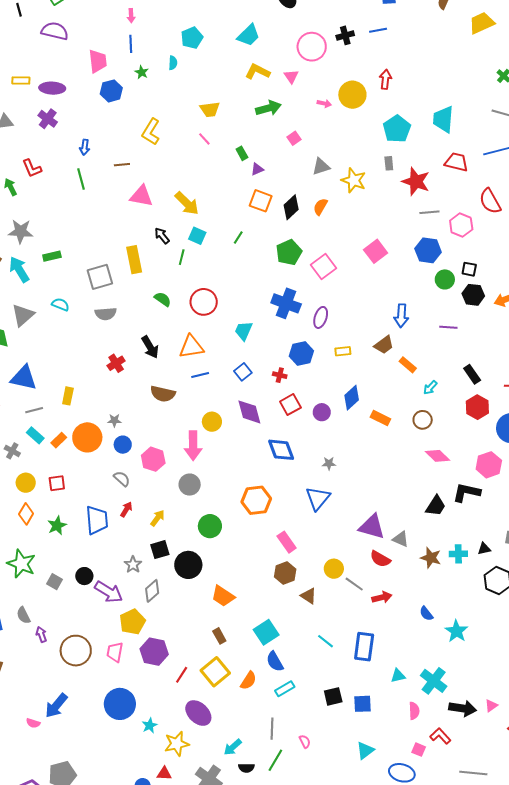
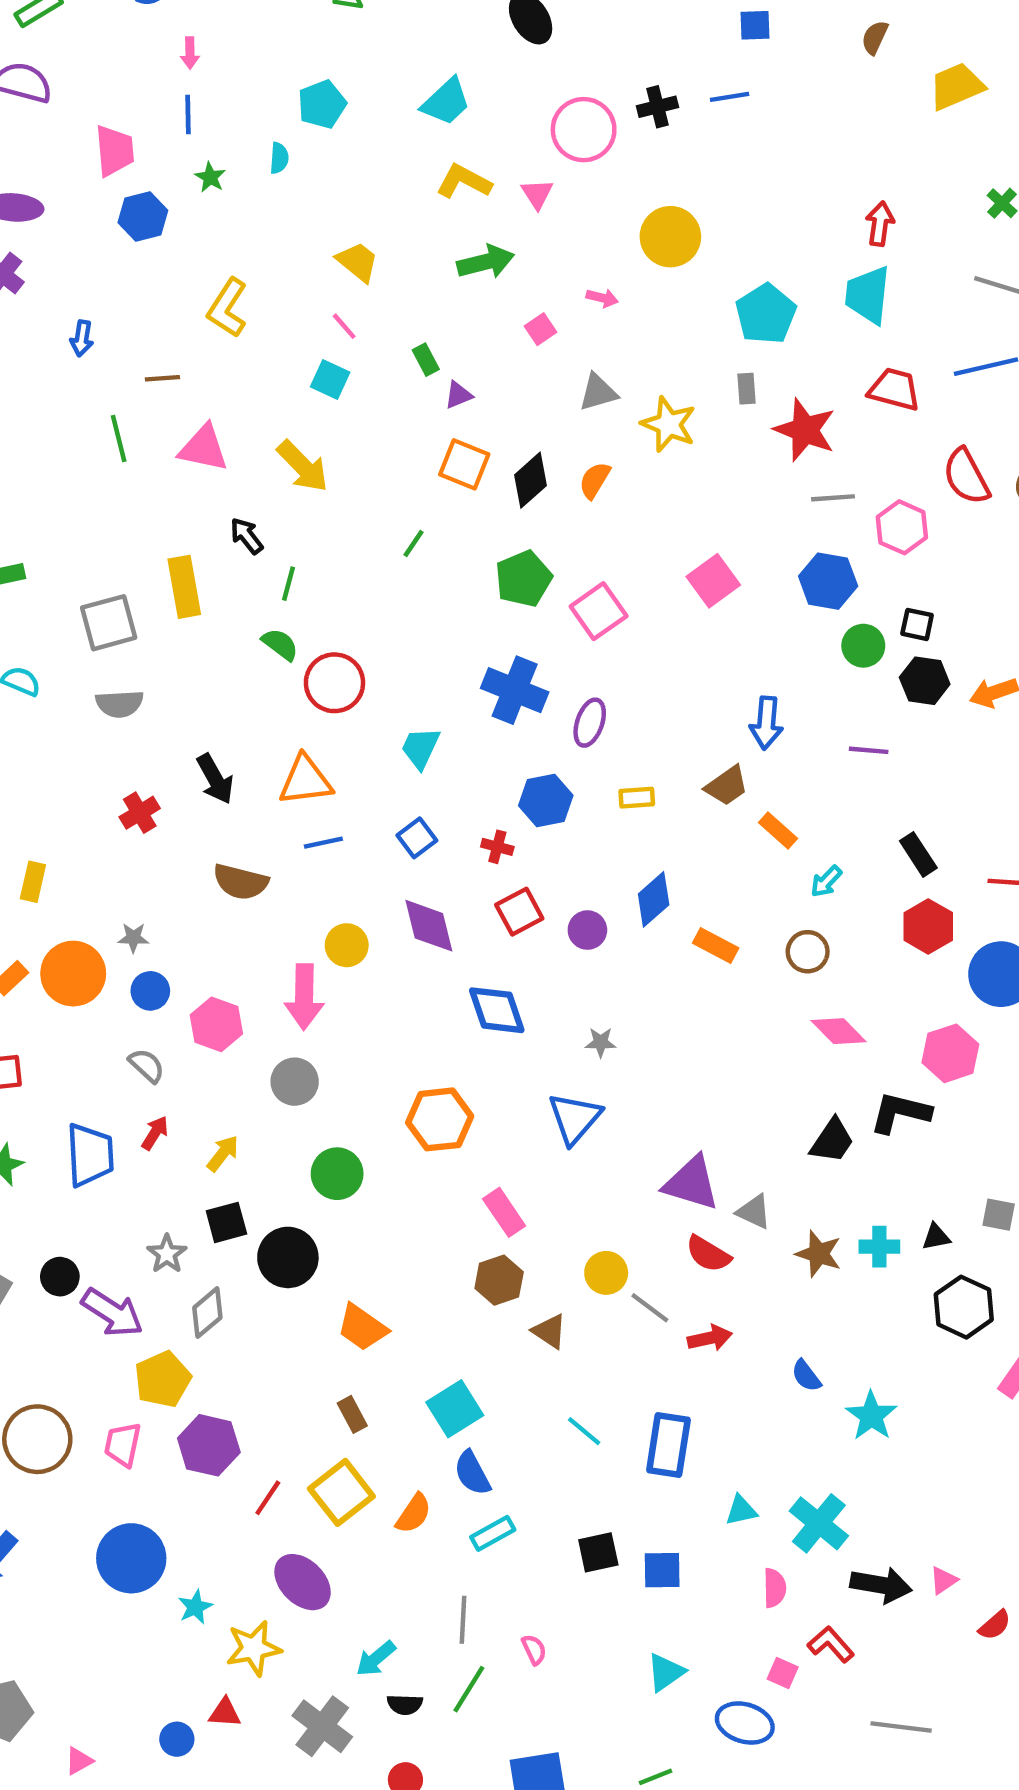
red arrow: (385, 79) -> (880, 224), moved
pink arrow: (324, 103) -> (602, 298), moved
yellow trapezoid: (210, 109) -> (358, 262), turned -135
green line: (81, 179) -> (119, 439), moved
cyan square: (197, 236) -> (330, 379), moved
green semicircle: (163, 299) -> (280, 644), moved

